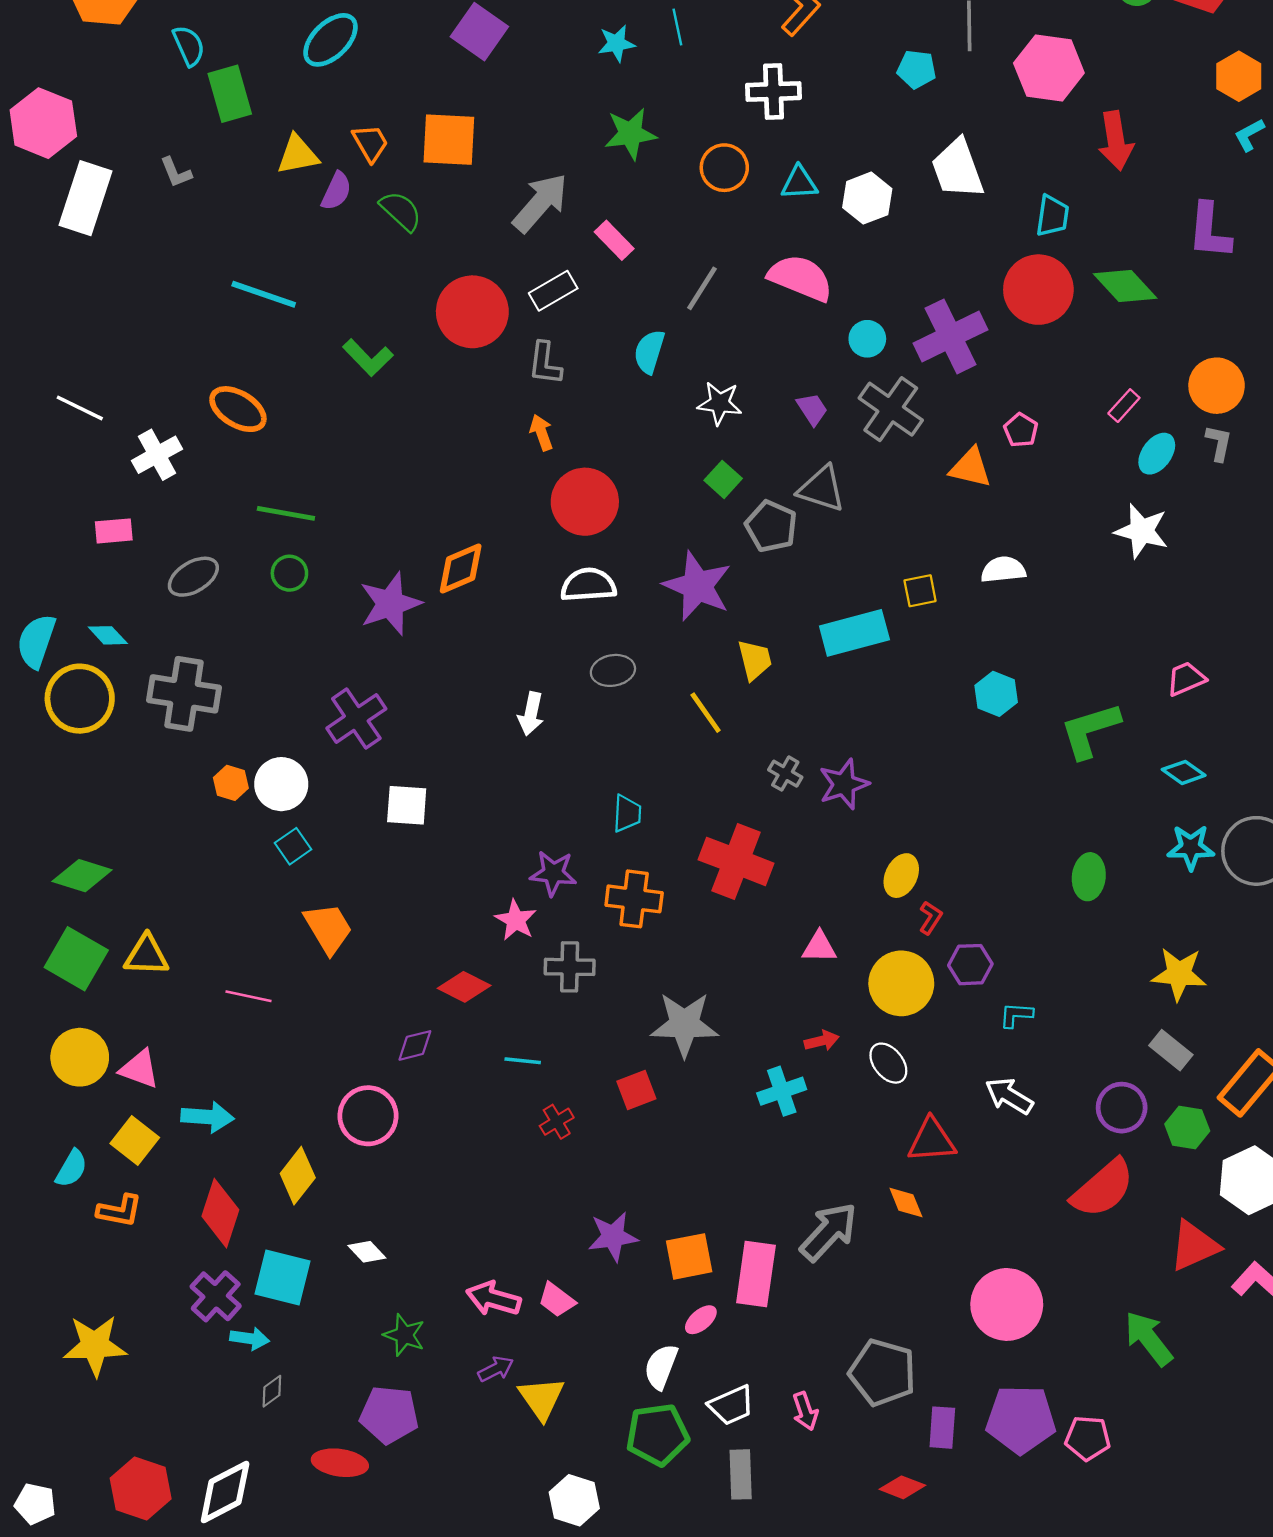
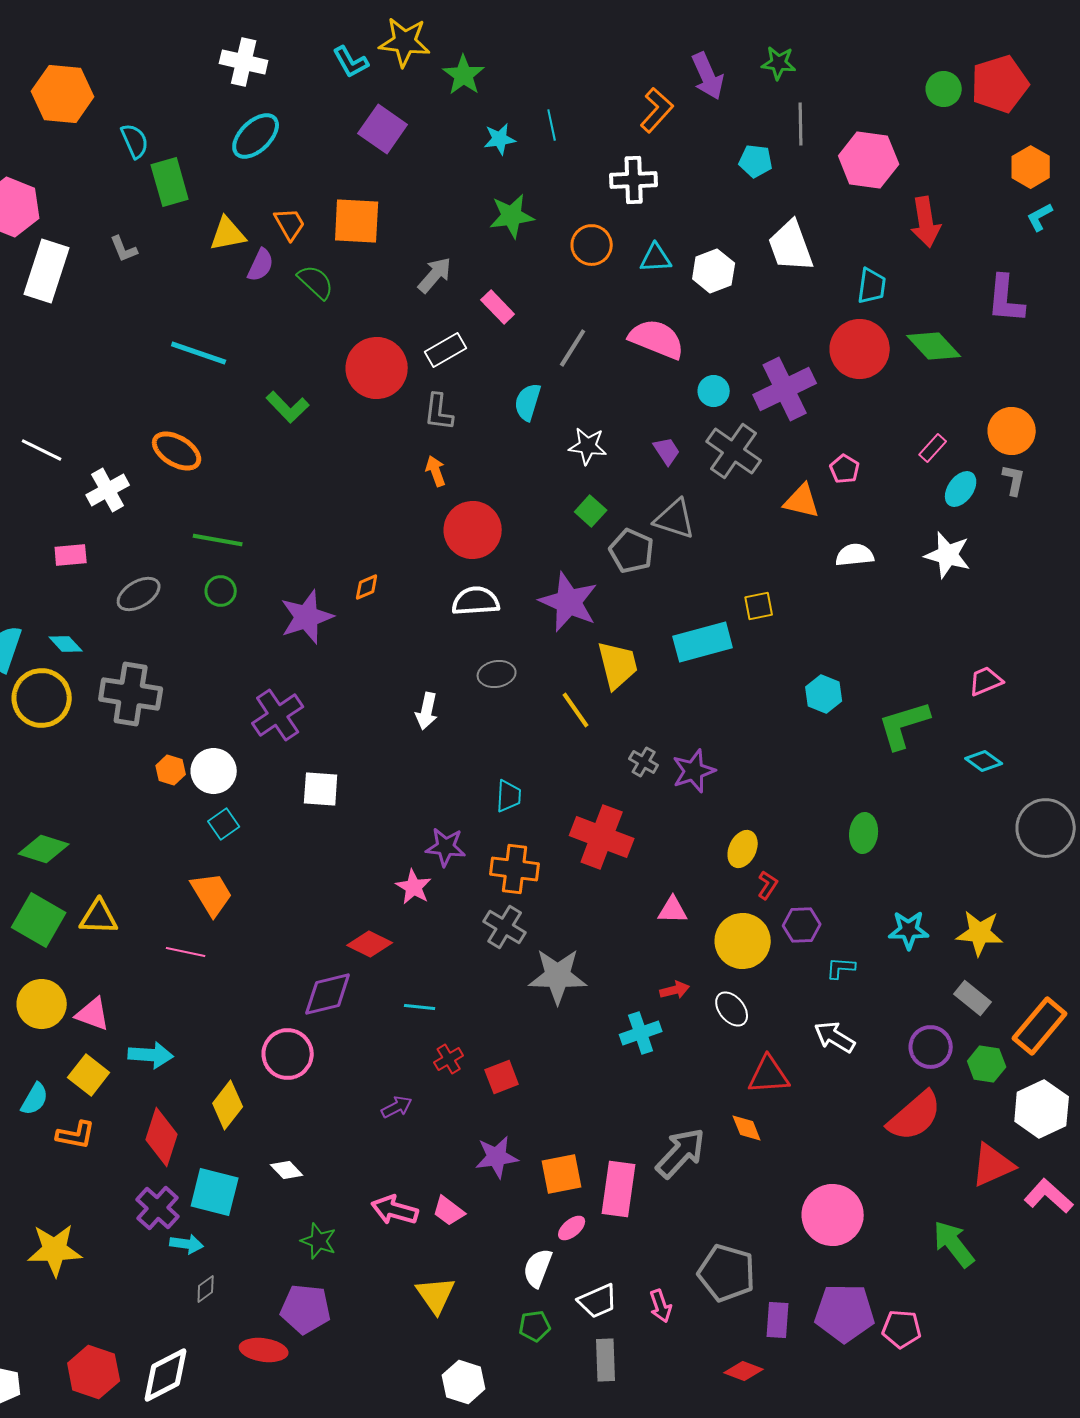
gray arrow: (540, 203) -> (435, 275), size x0.7
orange diamond: (461, 568) -> (367, 587), size x0.6
white semicircle: (1003, 570) -> (855, 555), moved
yellow trapezoid: (755, 660) -> (618, 665), size x1.4
cyan star: (1191, 847) -> (909, 930), moved
green ellipse: (1089, 877) -> (864, 833), moved
orange trapezoid: (328, 928) -> (212, 894), moved
gray cross: (570, 967) -> (505, 927), moved, turned 30
purple diamond: (415, 1045) -> (328, 994), size x1.6
red square: (636, 1090) -> (502, 1077), moved
purple arrow: (496, 1369) -> (397, 1107), moved
green pentagon: (657, 1435) -> (535, 1326), size x0.6

